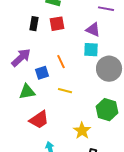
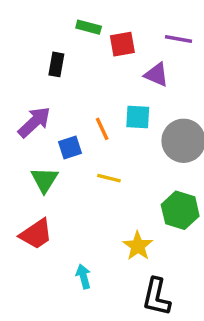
red square: (57, 24) -> (122, 44), moved
cyan square: (91, 50) -> (138, 117), moved
green triangle: (27, 92) -> (44, 180), turned -48
red trapezoid: (39, 120) -> (36, 234), moved

